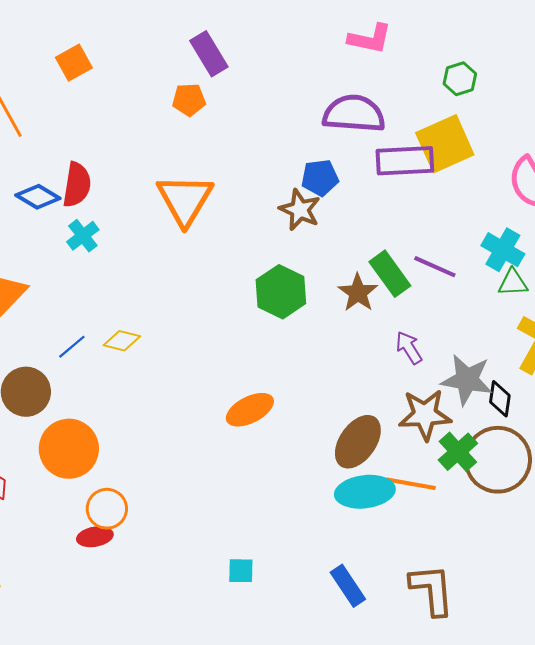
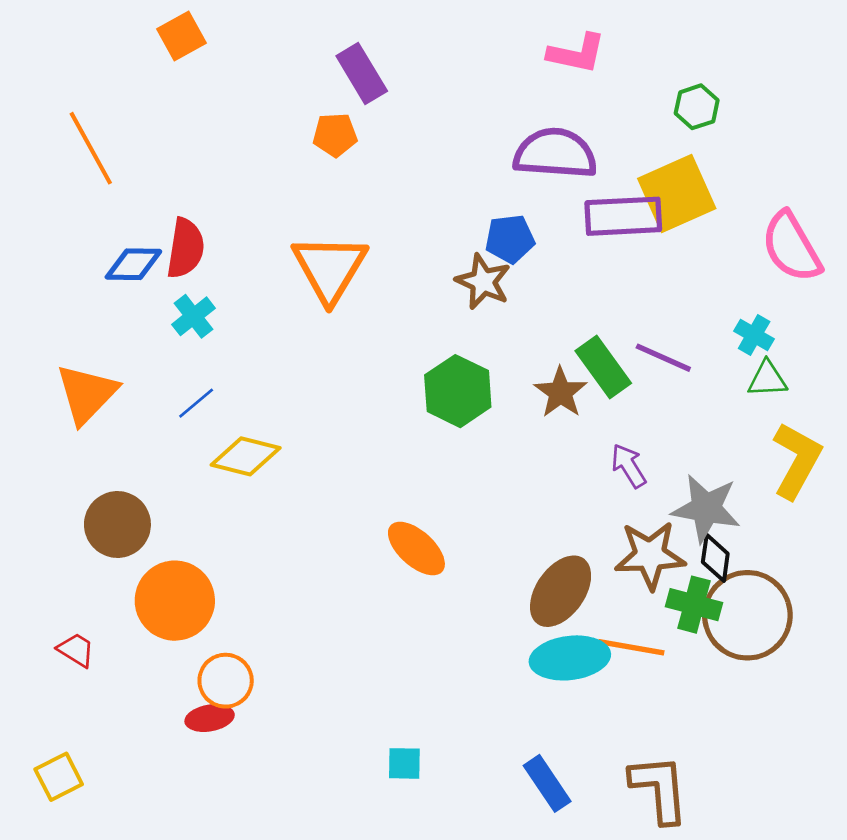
orange square: (74, 63) -> (182, 36), moved
blue diamond: (38, 197) -> (133, 264), turned -30
cyan cross: (503, 250) -> (754, 335), size x0.7
yellow diamond: (122, 341) -> (246, 456), size x1.4
blue line: (72, 347) -> (196, 403), moved
black diamond: (500, 399) -> (715, 558), moved
orange ellipse: (250, 410) -> (416, 549), turned 69
green cross: (458, 452) -> (694, 605), turned -33

